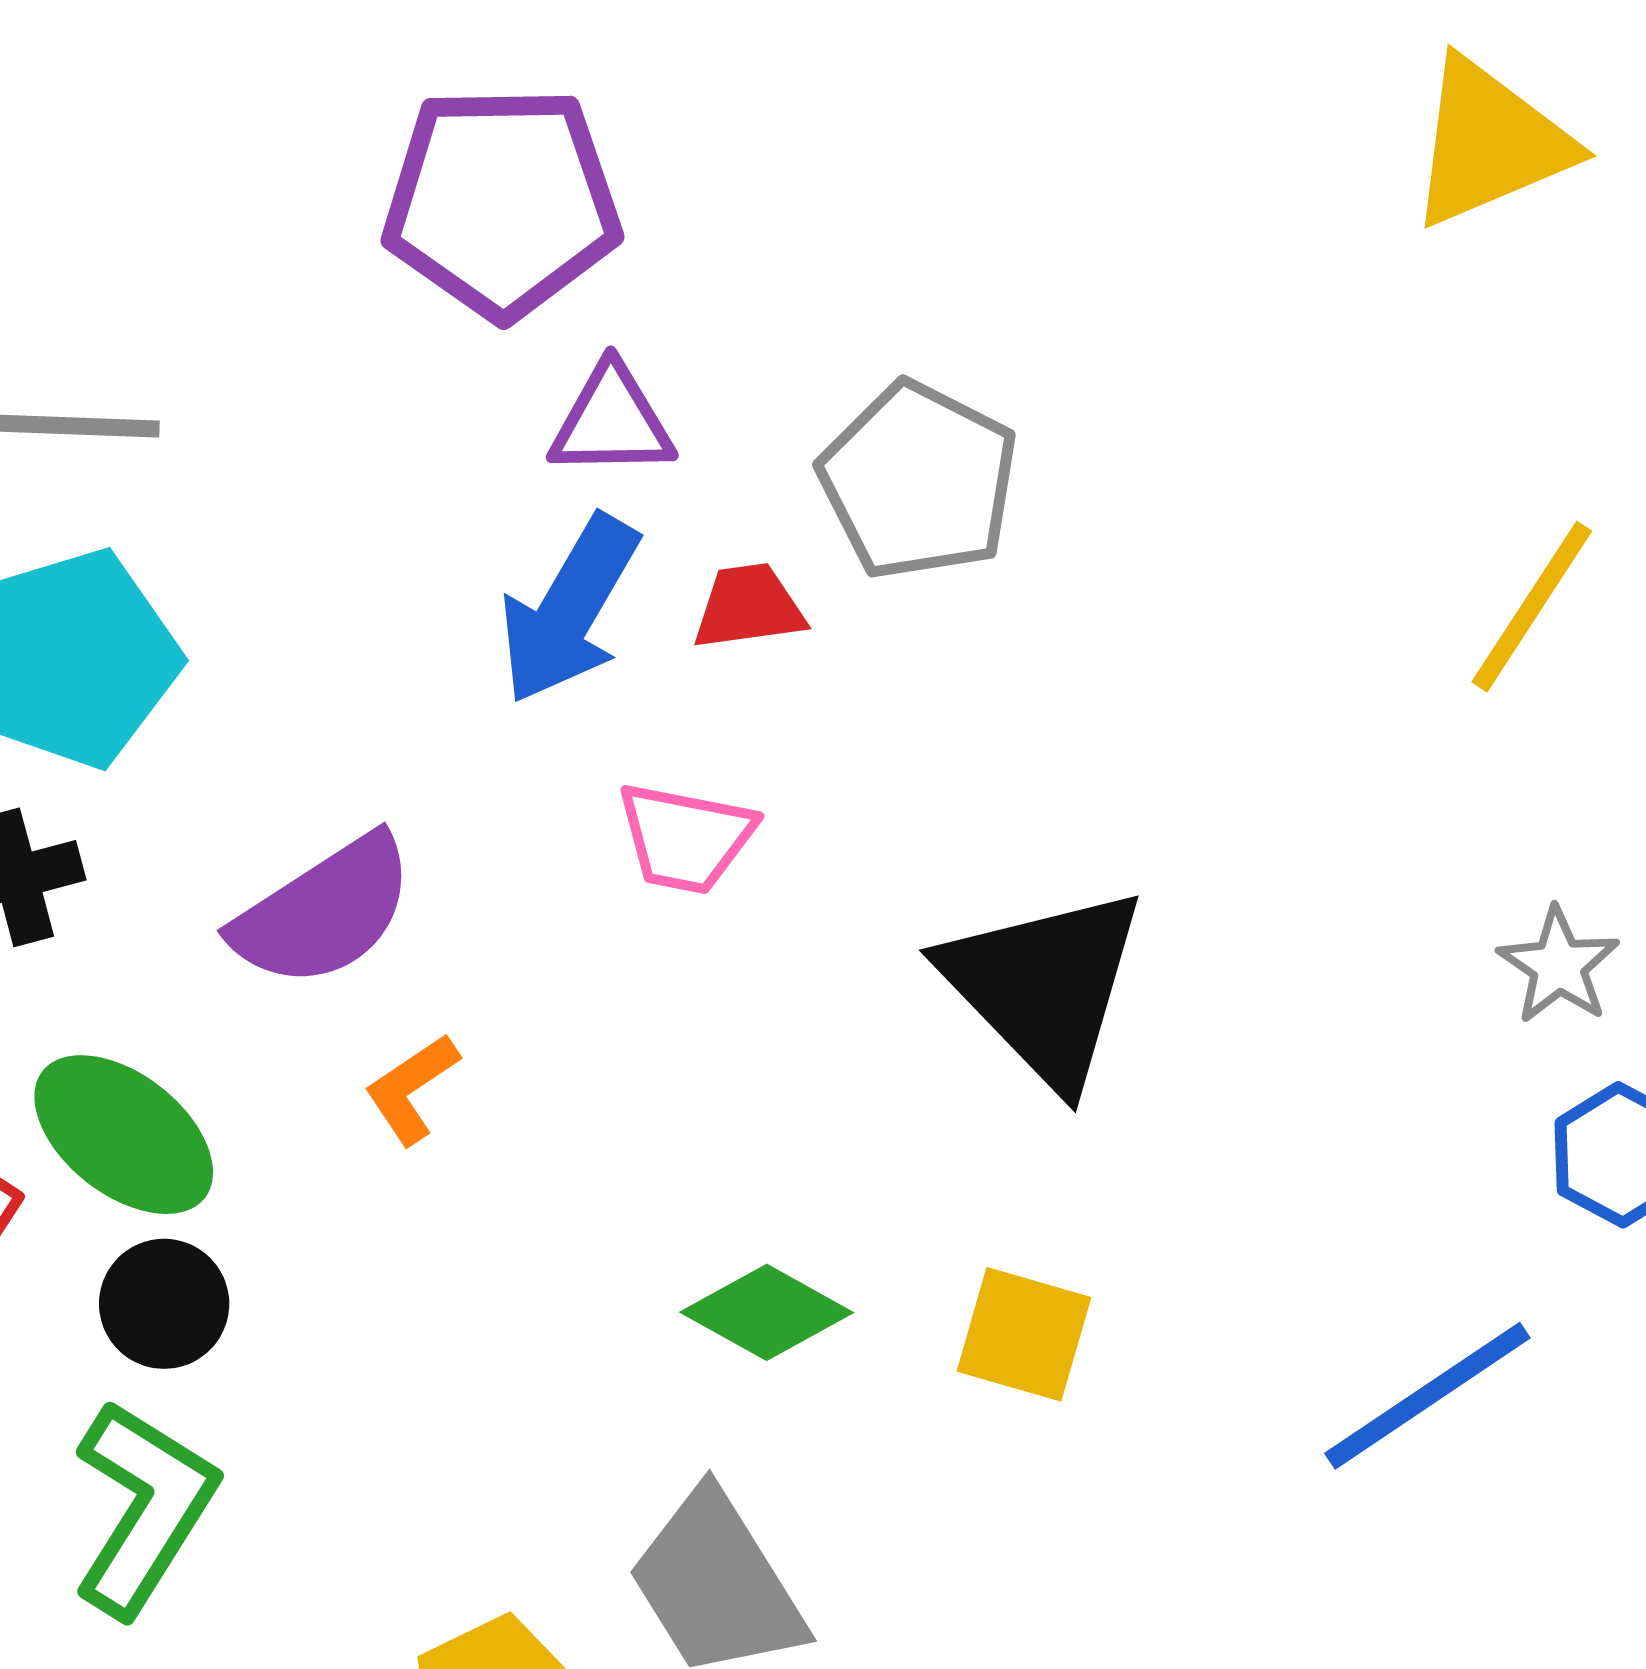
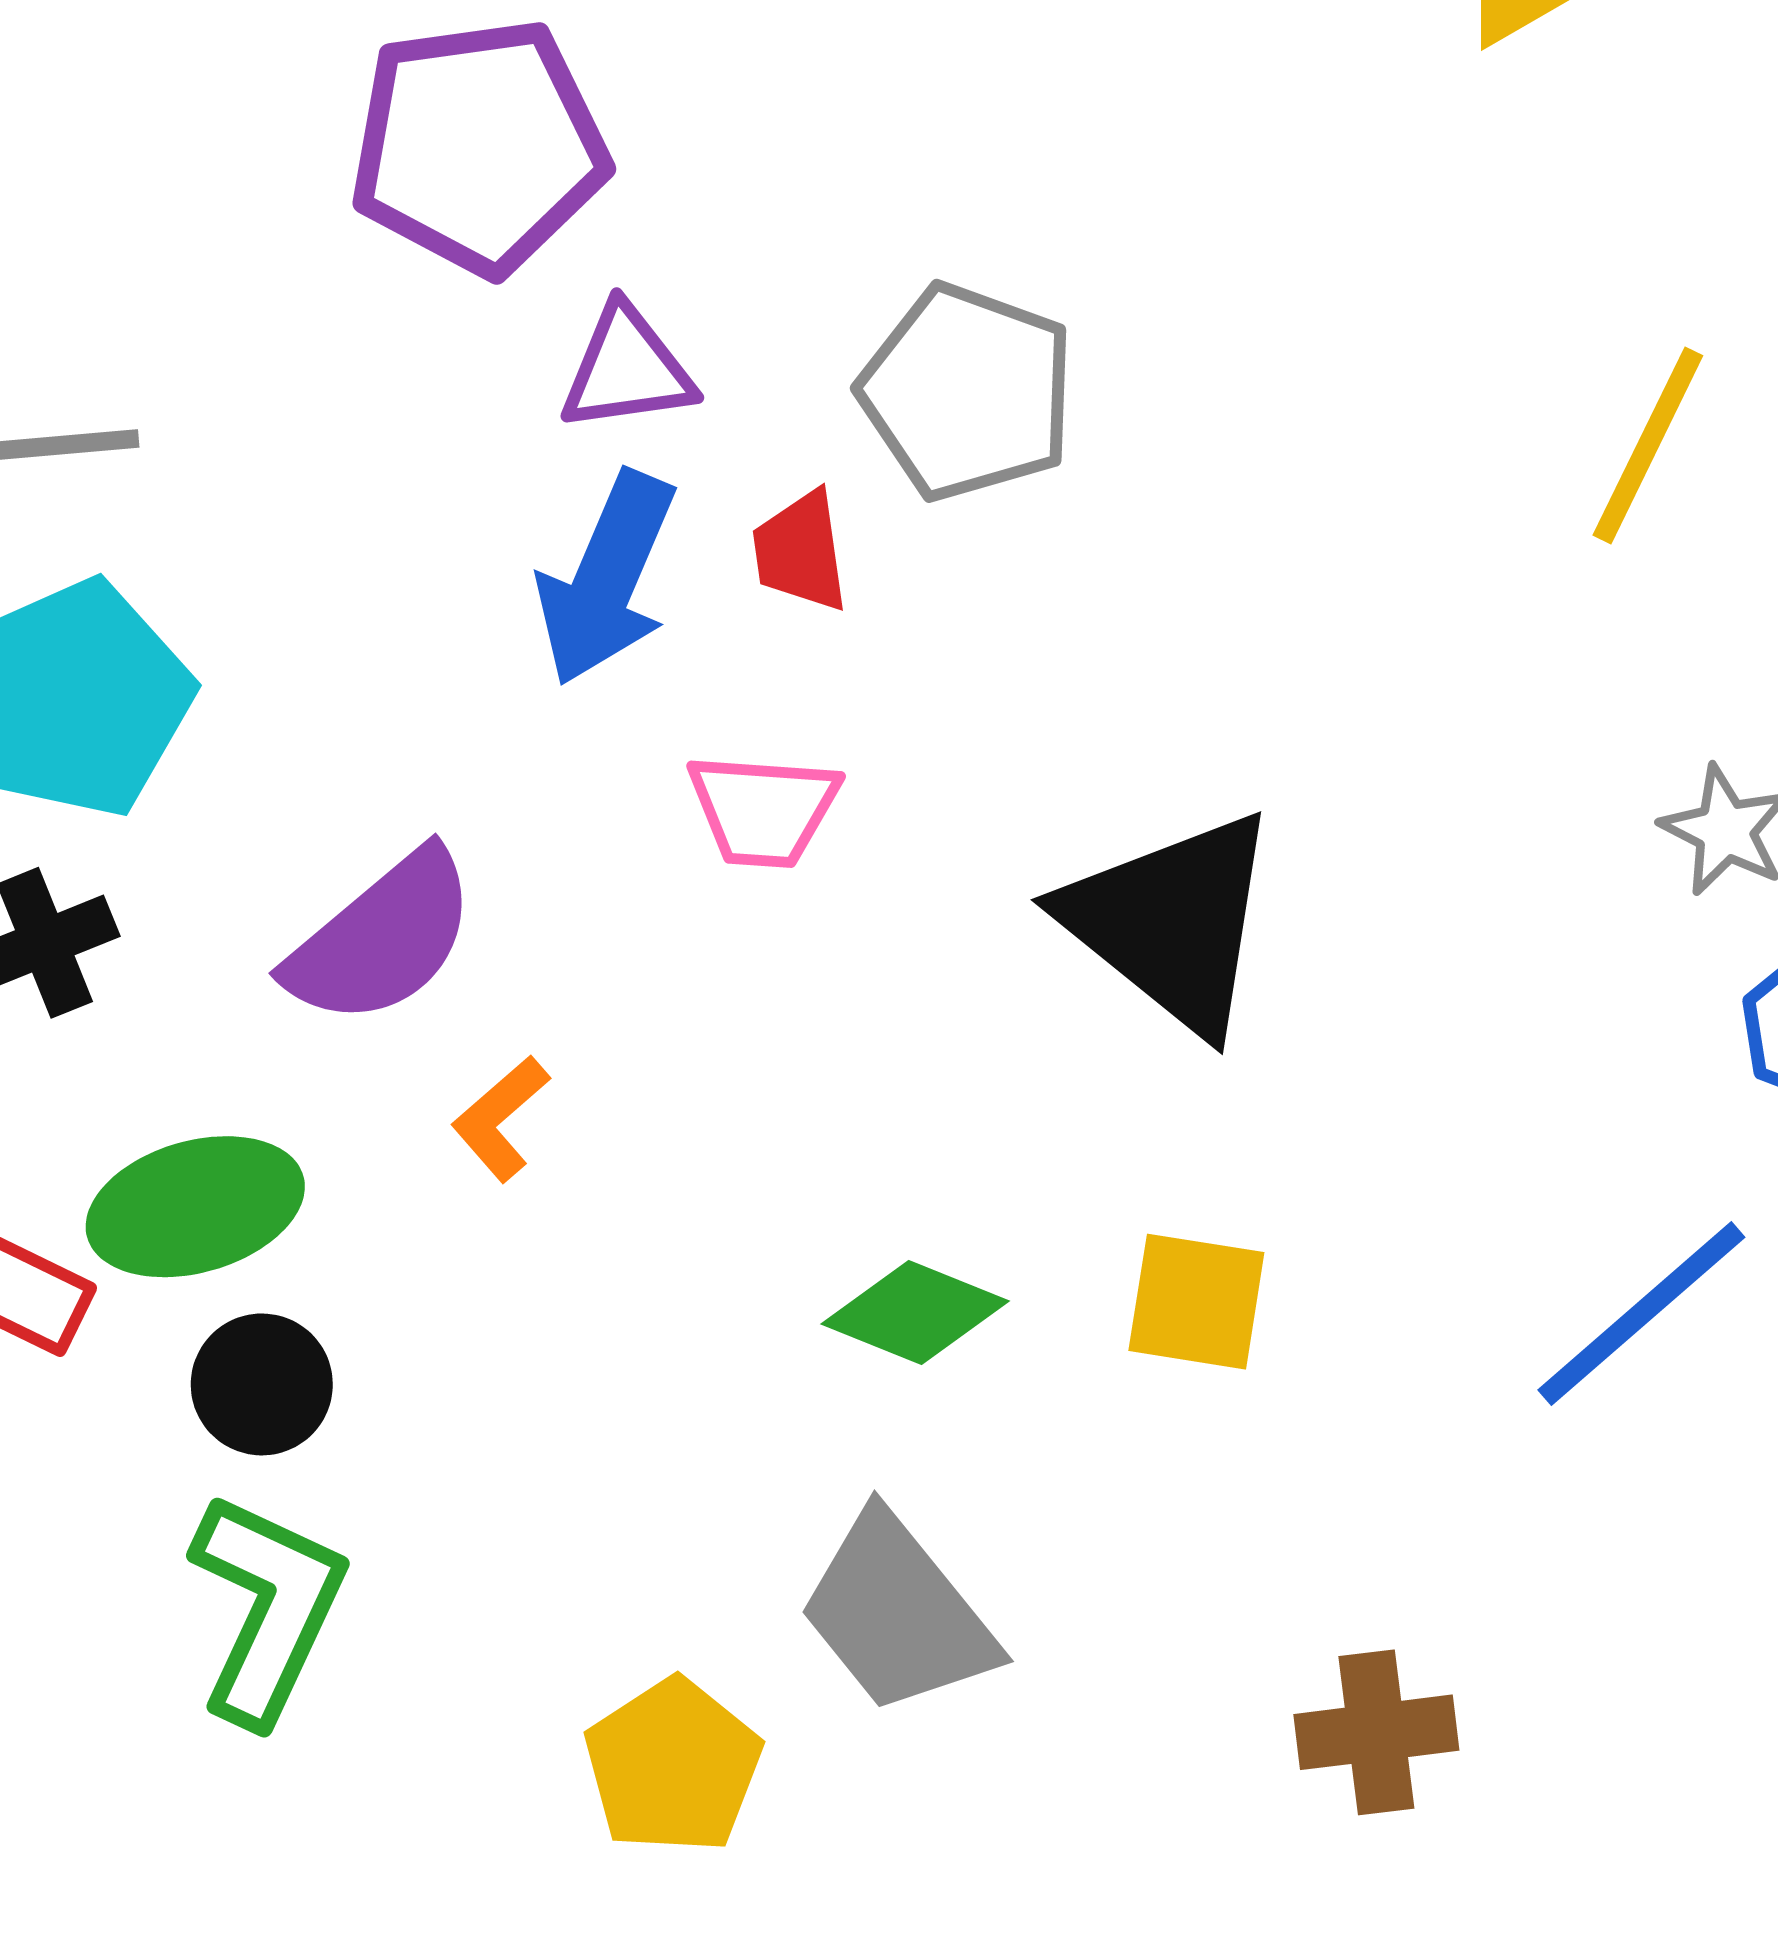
red trapezoid: (749, 607) -> (801, 551), turned -83
green ellipse: (124, 1135) -> (195, 1207), turned -47

